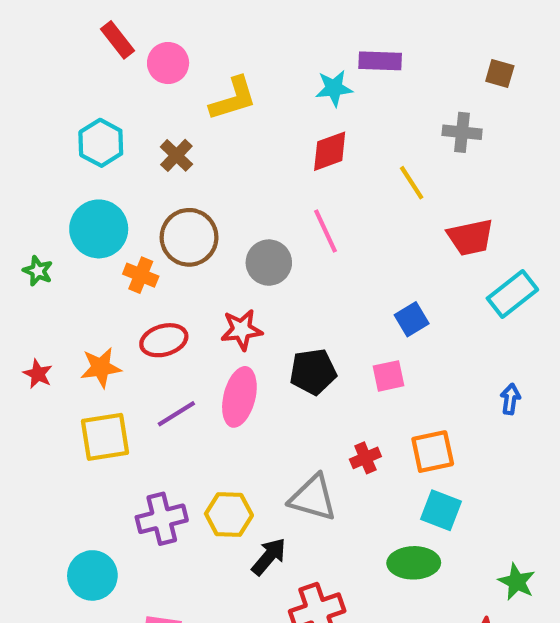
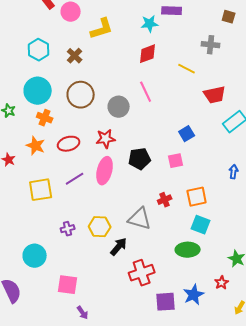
yellow line: (412, 183) -> (187, 69), turned -30
orange cross: (141, 275) -> (45, 118), moved
orange star: (101, 368) -> (36, 146), moved, turned 30
purple cross: (162, 519) -> (68, 229), size x0.6

